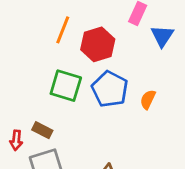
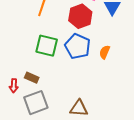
red hexagon: (98, 44) -> (80, 16), moved

